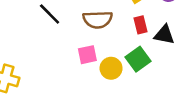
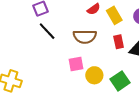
green square: (138, 59) -> (120, 81), moved

